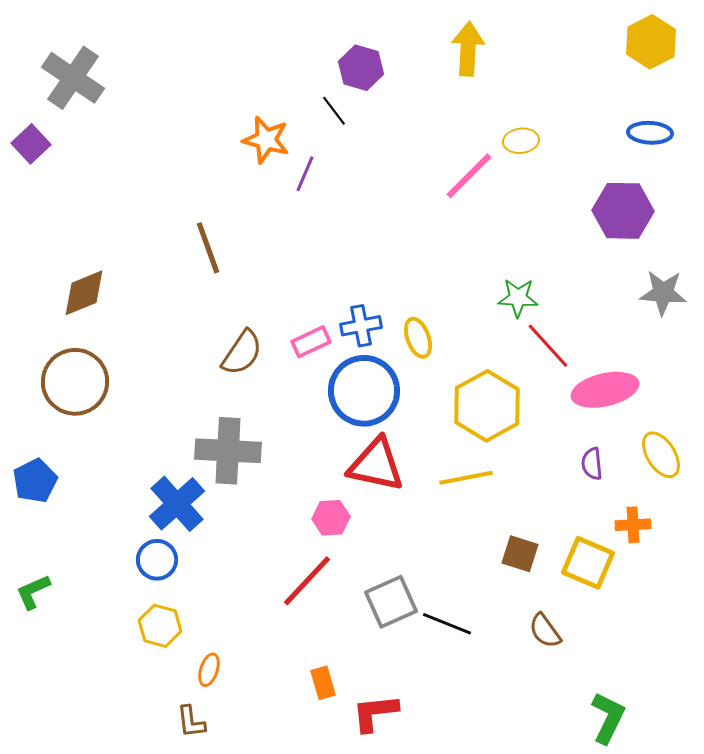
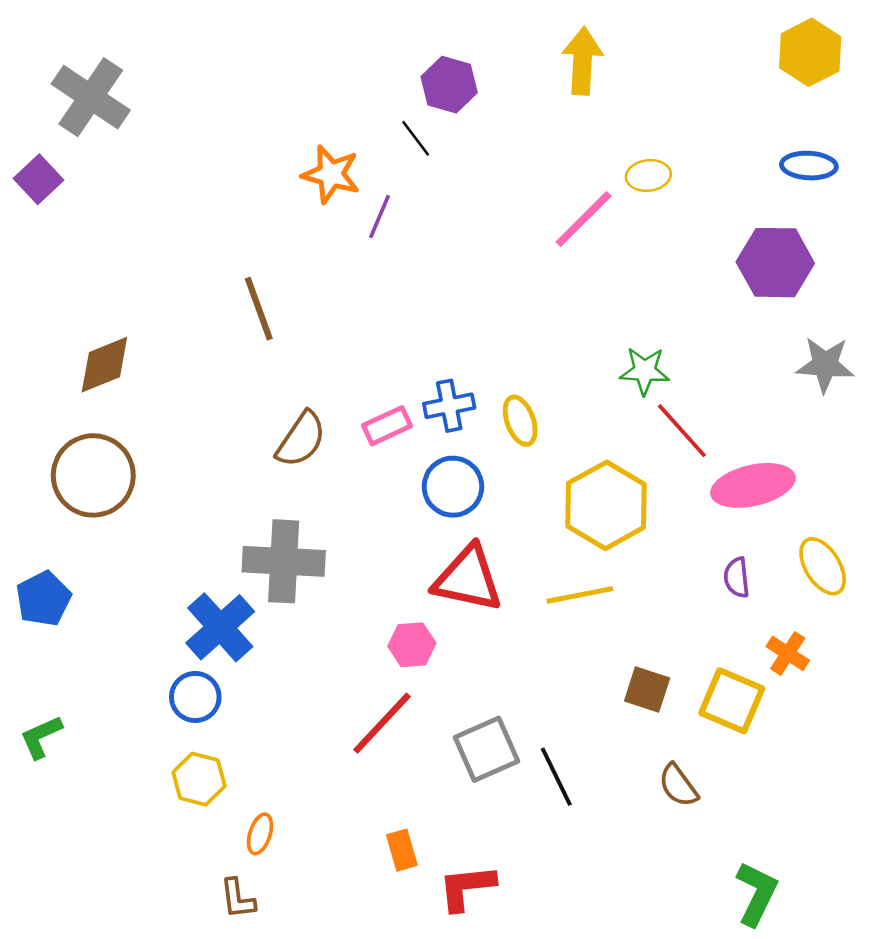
blue circle: (364, 391) -> (453, 487), size x0.7
orange cross: (633, 525) -> (788, 653), turned 36
black line: (447, 624) -> (556, 777), turned 42

